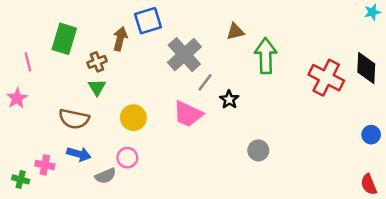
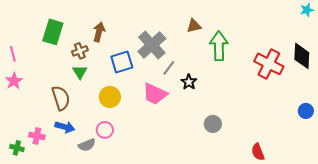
blue square: (148, 21) -> (122, 62), moved
pink line: (28, 62) -> (13, 54), moved
brown semicircle: (74, 119) -> (61, 98), turned -120
red semicircle: (369, 184) -> (258, 152), moved

